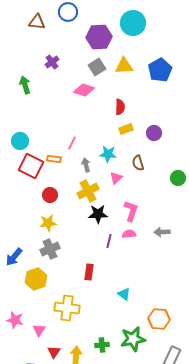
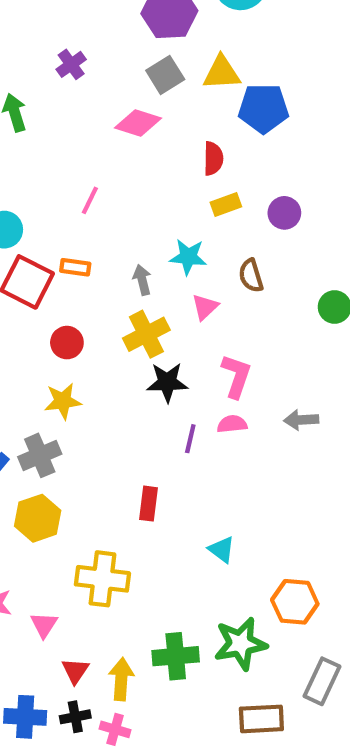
blue pentagon: (160, 70) -> (263, 108), moved, turned 30
pink line: (72, 143) -> (90, 200), moved
gray cross: (50, 249) -> (40, 455), moved
green cross: (102, 345) -> (176, 656), size x1.5

